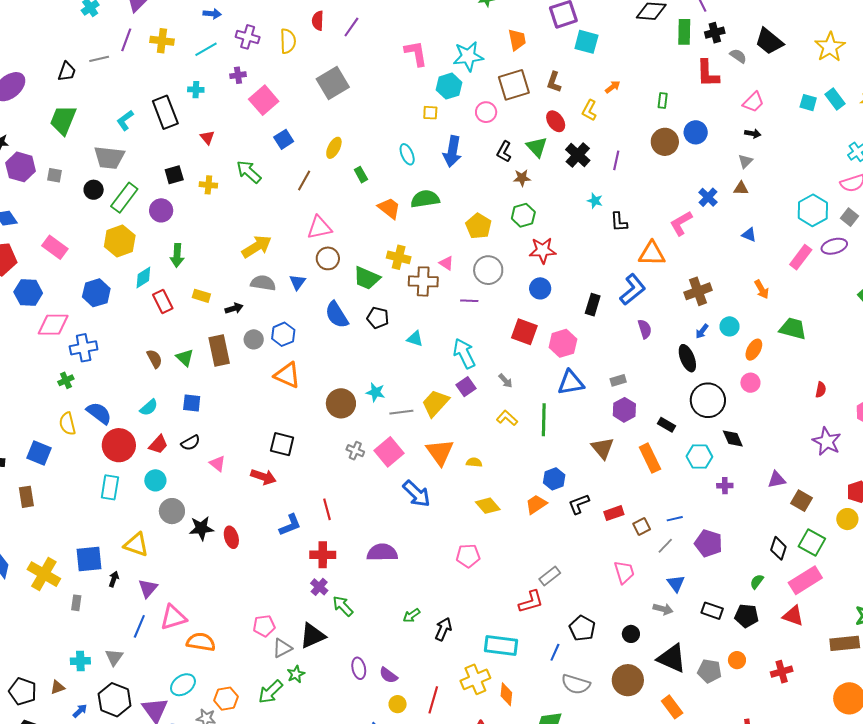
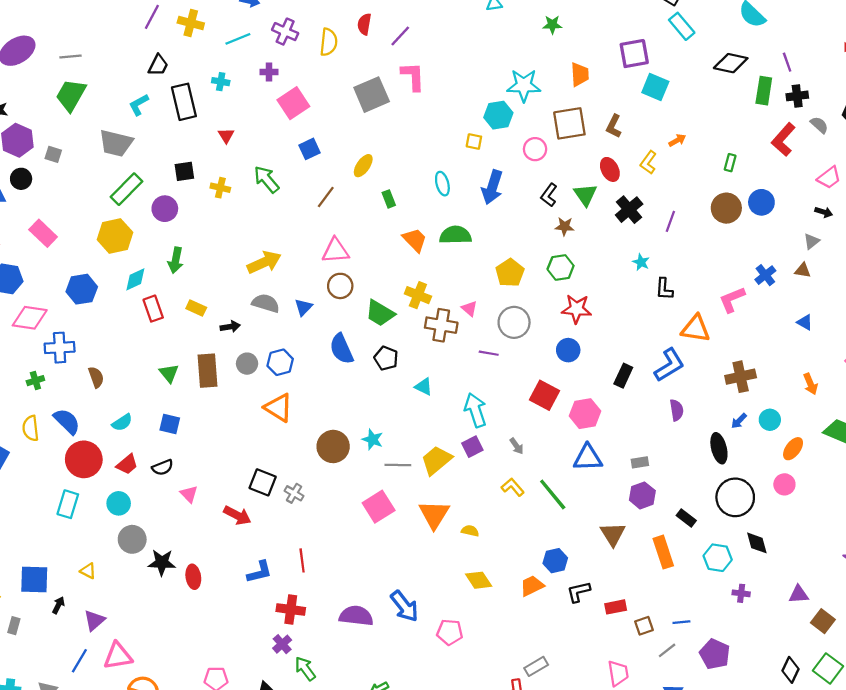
pink L-shape: (416, 53) -> (413, 76), moved
gray line: (99, 59) -> (71, 56), moved
black trapezoid: (67, 72) -> (158, 65), moved
red L-shape: (708, 73) -> (783, 140), turned 36
black circle: (94, 190) -> (21, 179), moved
brown semicircle: (155, 359) -> (96, 377), moved
green line: (544, 420) -> (553, 494), turned -48
gray cross: (355, 451) -> (294, 493), moved
blue arrow: (417, 494) -> (404, 606), moved
yellow triangle: (136, 545) -> (88, 571), size x0.6

